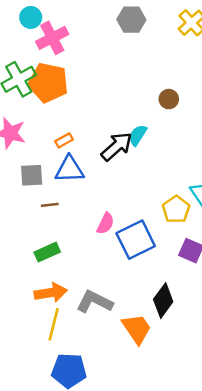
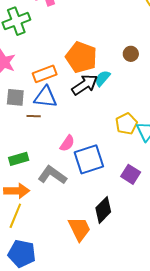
orange pentagon: (48, 83) -> (81, 57), moved
orange rectangle: (64, 140) -> (45, 74), size x1.6
brown line: (50, 205) -> (34, 116), moved
yellow pentagon: (176, 209) -> (126, 124), moved
gray L-shape: (94, 302) -> (52, 175), moved

